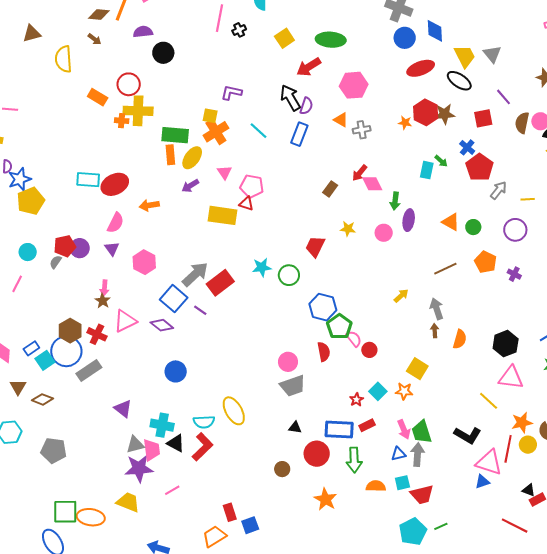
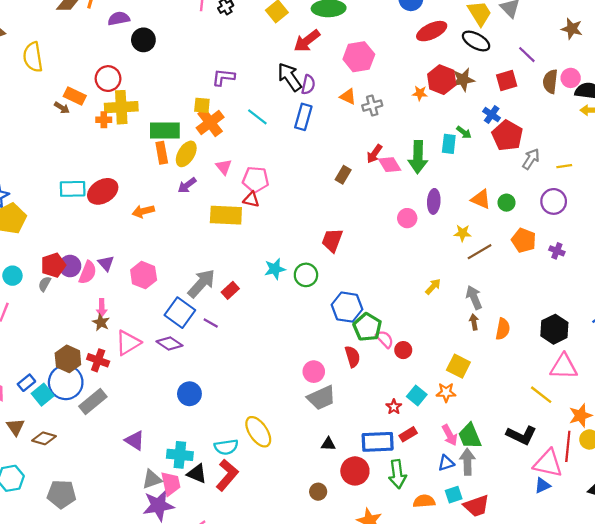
brown arrow: (95, 39) -> (62, 108), moved
green arrow: (395, 201) -> (418, 157), moved, size x1.6
pink semicircle: (115, 223) -> (88, 272), moved
yellow star: (348, 229) -> (463, 233), moved
red rectangle: (220, 283) -> (230, 290), size x0.6

